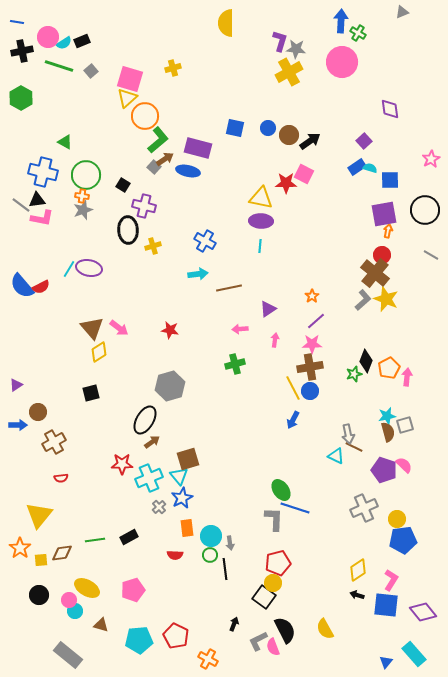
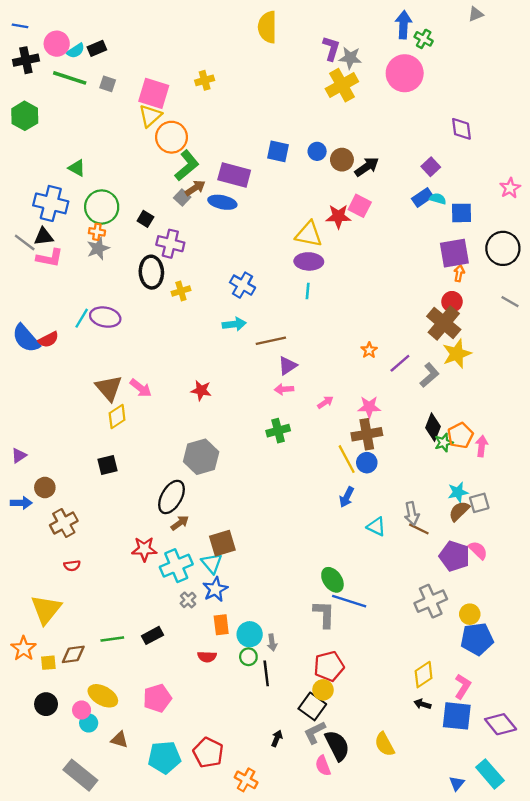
gray square: (91, 71) -> (108, 84), turned -32
yellow star: (386, 299) -> (457, 354), turned 30
gray L-shape: (363, 300) -> (430, 375), moved
purple triangle: (268, 309) -> (287, 366), moved
purple line: (316, 321) -> (400, 363), moved
pink arrow: (275, 340) -> (325, 402), turned 48
green star: (354, 374) -> (444, 443), moved
brown semicircle: (388, 432) -> (459, 511), turned -120
cyan triangle: (336, 456) -> (376, 527), moved
gray L-shape: (258, 641) -> (315, 732), moved

